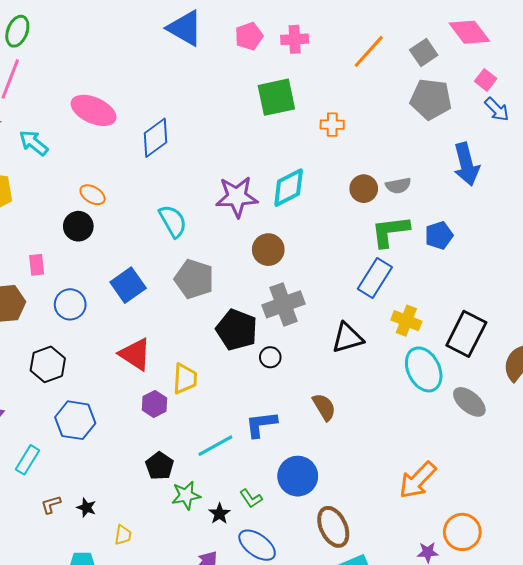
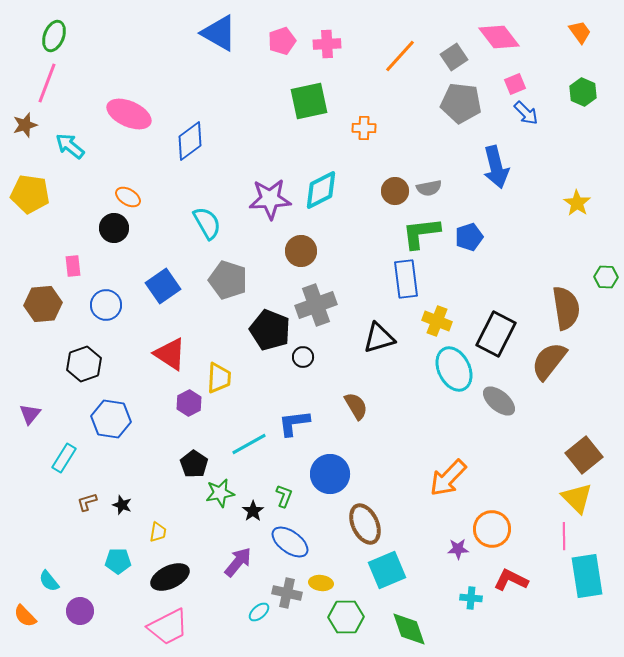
pink square: (486, 80) -> (515, 84), turned 30
blue rectangle: (375, 278) -> (406, 279), turned -39
green L-shape: (251, 498) -> (284, 496), turned -125

